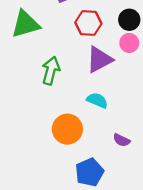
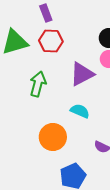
red hexagon: (88, 23) -> (51, 41), moved

